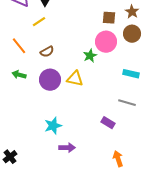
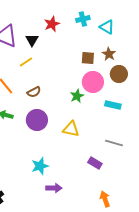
brown star: (132, 12) -> (109, 54), moved
brown square: (109, 18) -> (88, 58), moved
cyan rectangle: (131, 74) -> (113, 105), moved
yellow triangle: (75, 79) -> (71, 129), moved

